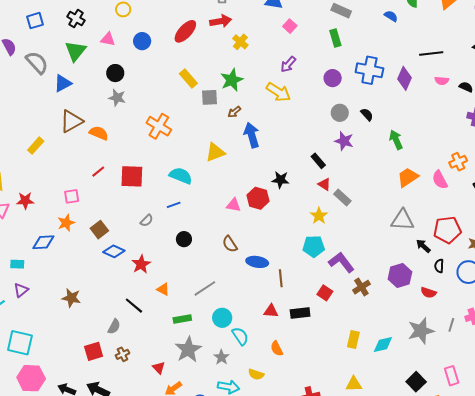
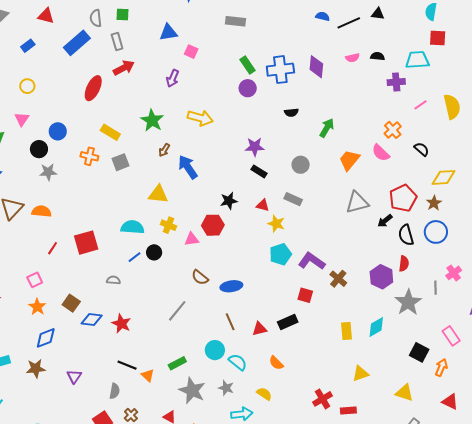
blue semicircle: (391, 16) -> (323, 16), moved
green rectangle: (335, 38) -> (247, 65), moved
pink triangle: (108, 39) -> (22, 119), turned -49
blue circle: (142, 41) -> (58, 131), moved
yellow cross: (240, 42) -> (169, 225), moved
black line: (431, 54) -> (349, 23), moved
purple arrow: (288, 64) -> (173, 78), moved
gray square: (209, 97) -> (121, 162), moved
gray circle: (340, 113) -> (301, 165), moved
black semicircle: (367, 114) -> (291, 112), turned 144
orange cross: (159, 126) -> (89, 156), moved, size x0.7
green arrow: (396, 140) -> (327, 128), turned 72
purple star: (344, 141) -> (255, 147), moved
yellow triangle: (215, 152) -> (158, 194), turned 45
red triangle: (324, 184) -> (263, 205), moved
gray semicircle: (147, 221) -> (113, 280), turned -112
black circle: (184, 239) -> (154, 252), moved
blue diamond: (43, 242) -> (46, 338), moved
black arrow: (423, 246) -> (385, 221), turned -63
black semicircle: (439, 266) -> (406, 235), size x1.5
purple hexagon: (400, 275) -> (381, 277), moved
brown line: (281, 278) -> (230, 322), moved
gray line: (205, 288) -> (177, 311), moved
orange triangle: (163, 289) -> (148, 375), moved, turned 32
purple triangle: (21, 290) -> (74, 376), moved
red semicircle: (428, 293) -> (404, 264), turned -84
brown star: (71, 298) -> (36, 369), moved
yellow semicircle: (256, 374) -> (264, 394), turned -147

